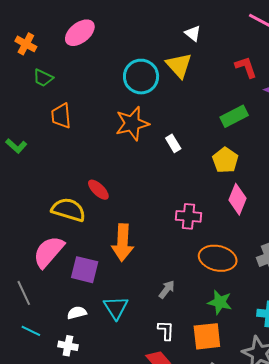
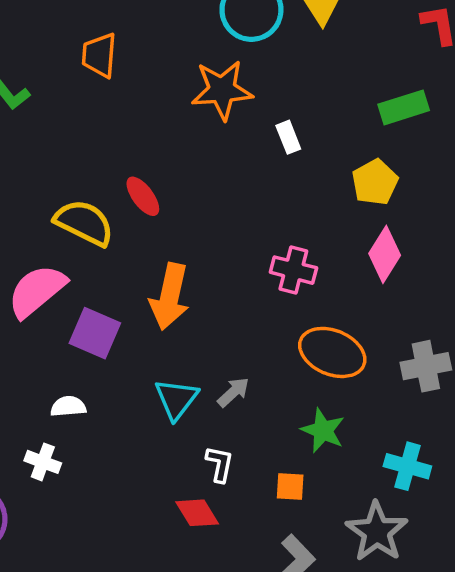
cyan triangle: (116, 308) -> (176, 399), moved
orange square: (207, 336) -> (290, 487), size x0.6

